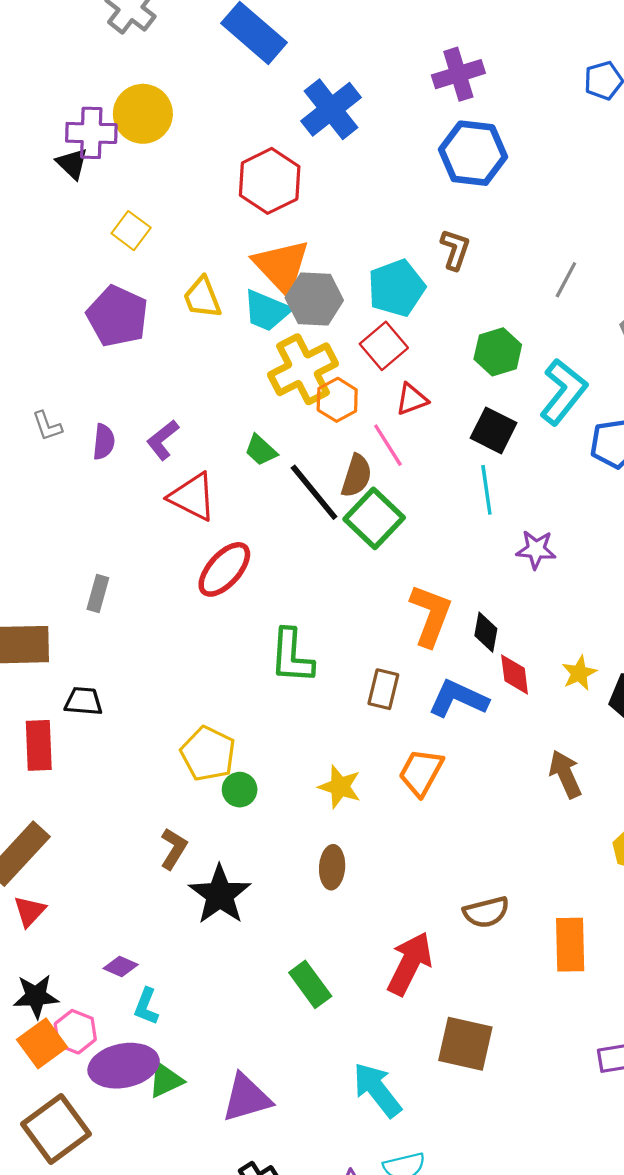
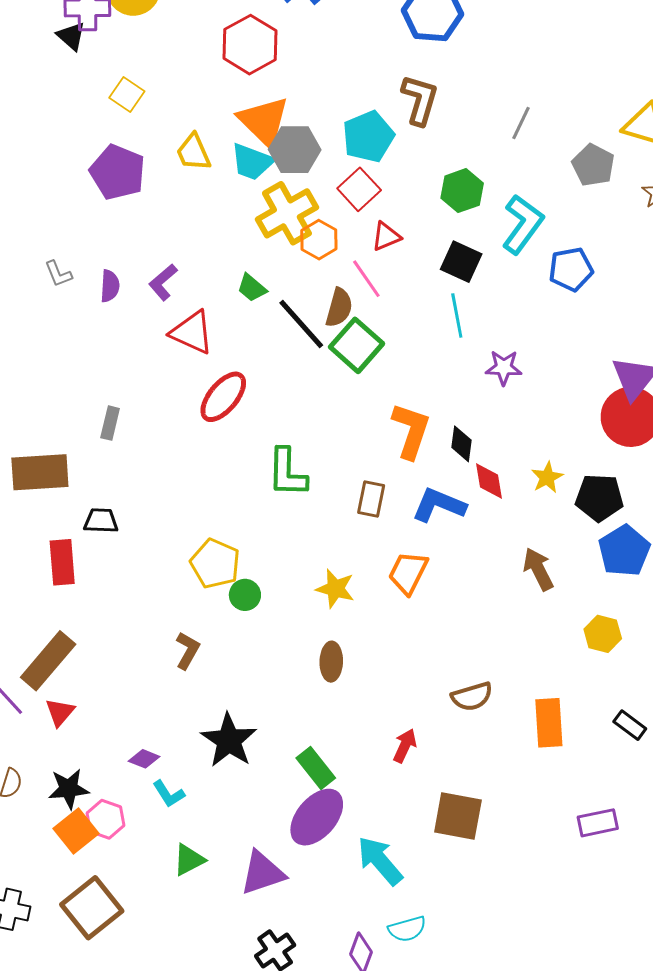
brown L-shape: (455, 249) -> (420, 100), size x1.4
black star: (220, 895) -> (229, 740), moved
red arrow: (410, 964) -> (405, 746), size x0.6
cyan L-shape: (146, 1006) -> (169, 794), turned -52
purple ellipse: (124, 1066) -> (317, 817), moved, turned -36

